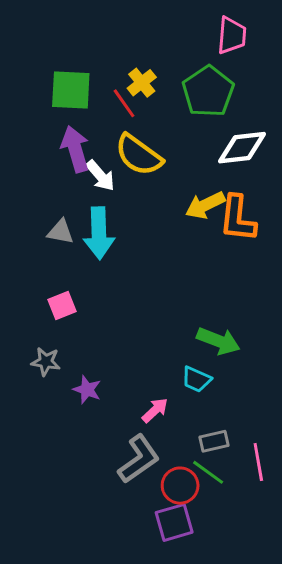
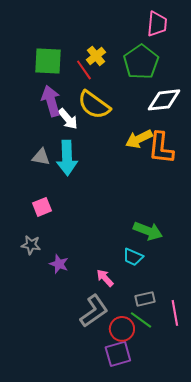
pink arrow: (155, 410) -> (105, 278), turned -90

